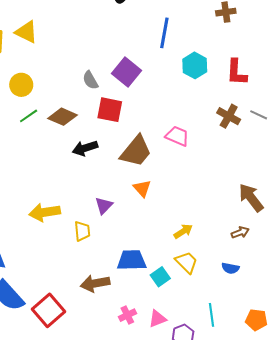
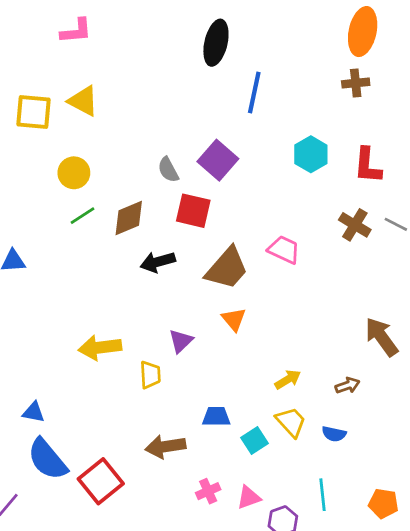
blue line: (164, 33) -> (254, 93), moved
brown diamond: (63, 117) -> (129, 218), turned -48
brown arrow: (240, 232) -> (348, 385), moved
blue trapezoid: (132, 260) -> (216, 417), size x0.7
blue semicircle: (230, 268) -> (334, 434), moved

